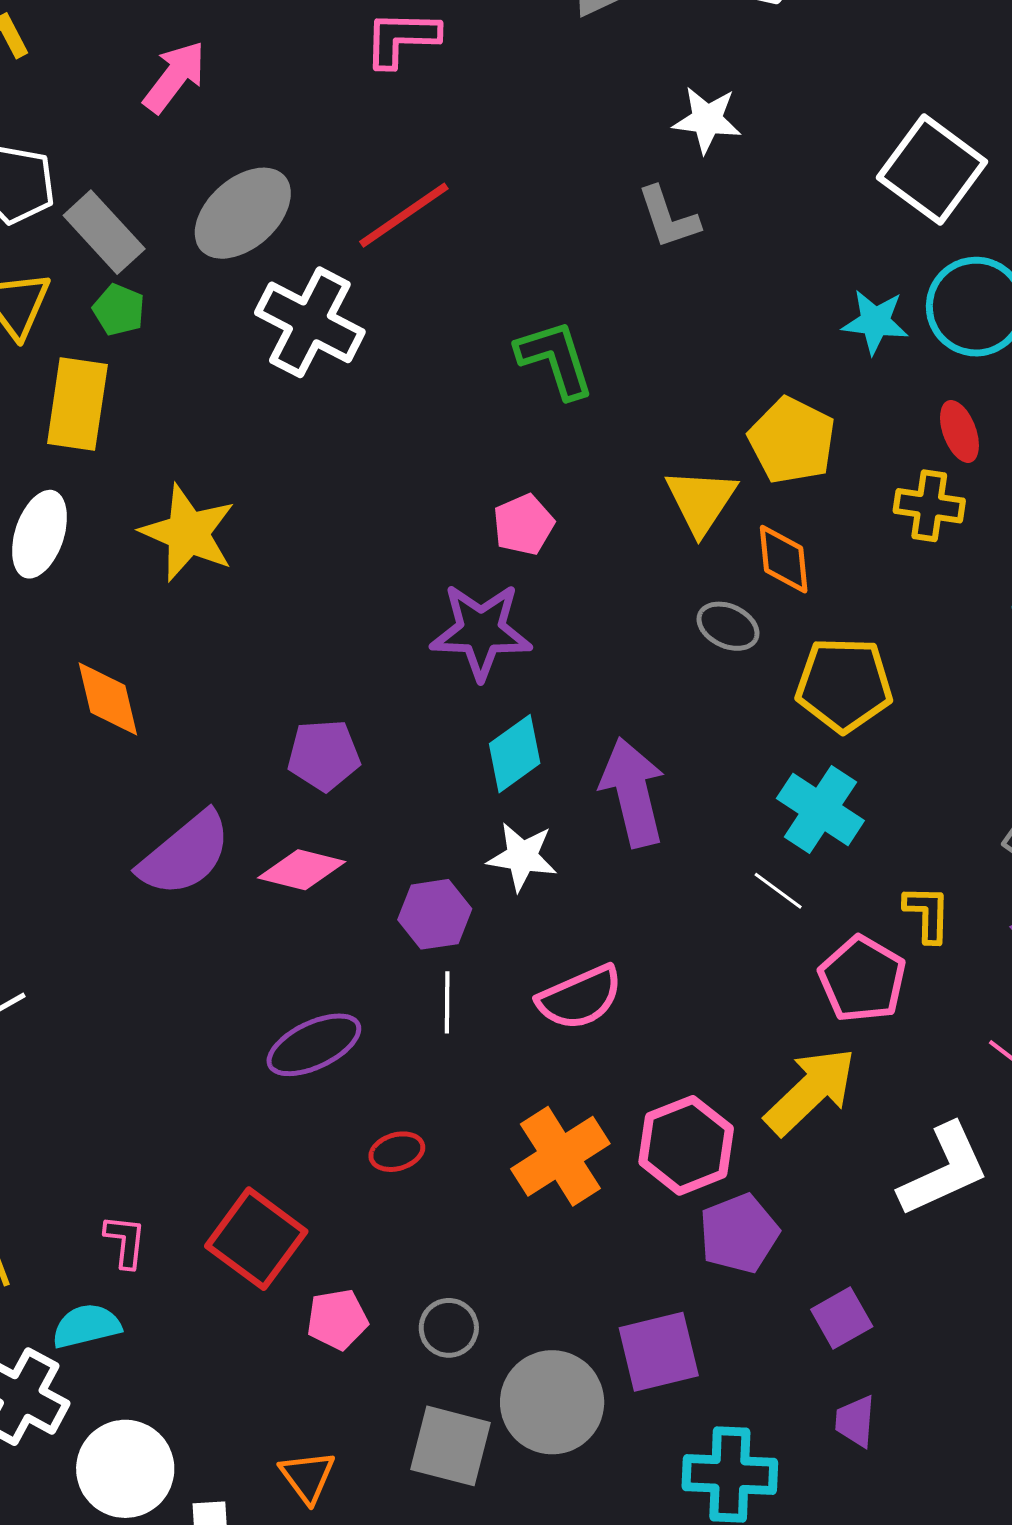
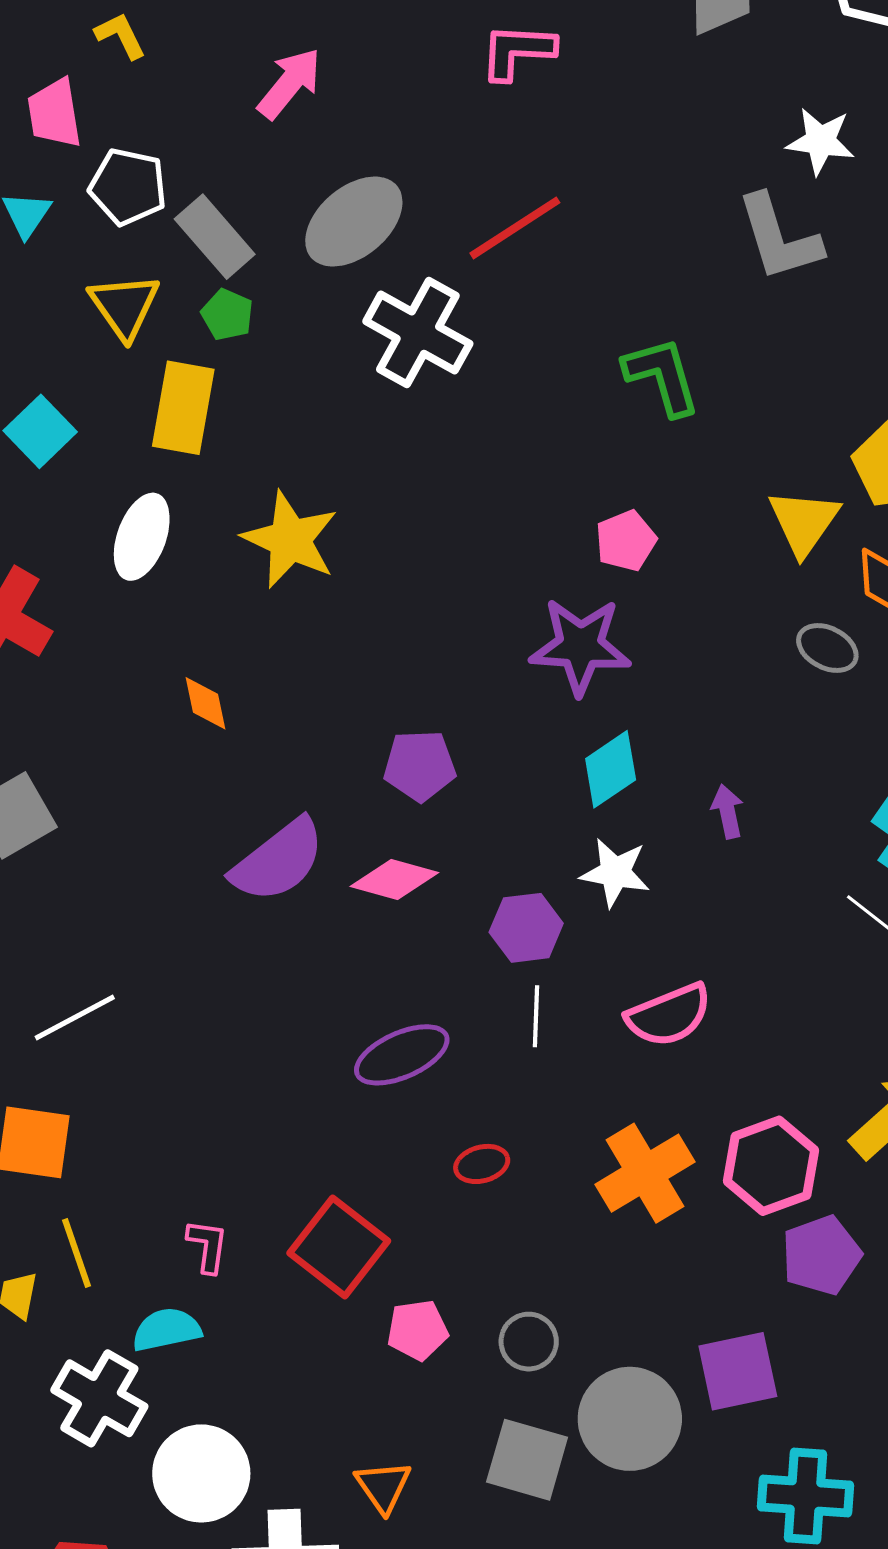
gray L-shape: (668, 218) -> (779, 238), size x1.4
orange diamond: (108, 699) -> (205, 703), size x0.7
purple arrow: (633, 792) -> (728, 811), size x0.5

